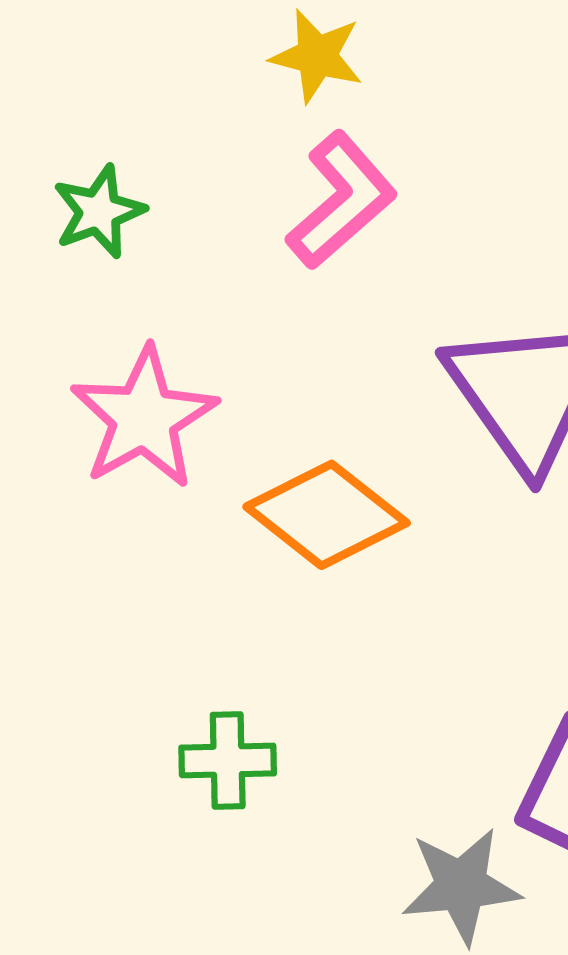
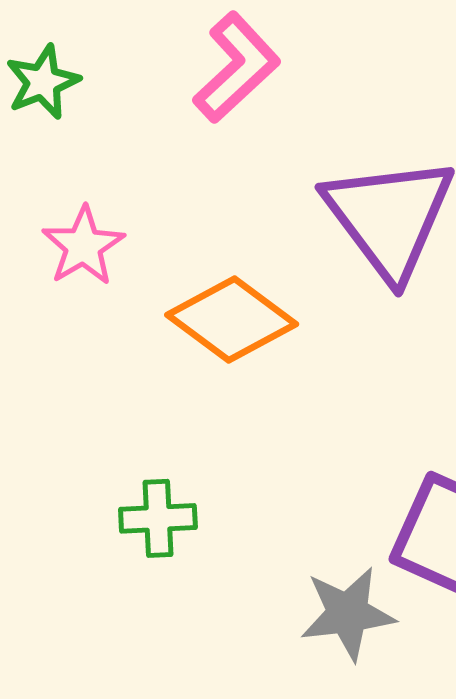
pink star: (144, 418) -> (83, 246), size x0.7

